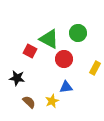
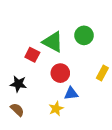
red circle: (64, 59) -> (60, 73), moved
brown semicircle: (29, 102) -> (17, 110), moved

